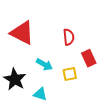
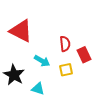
red semicircle: (69, 37) -> (65, 44), moved

